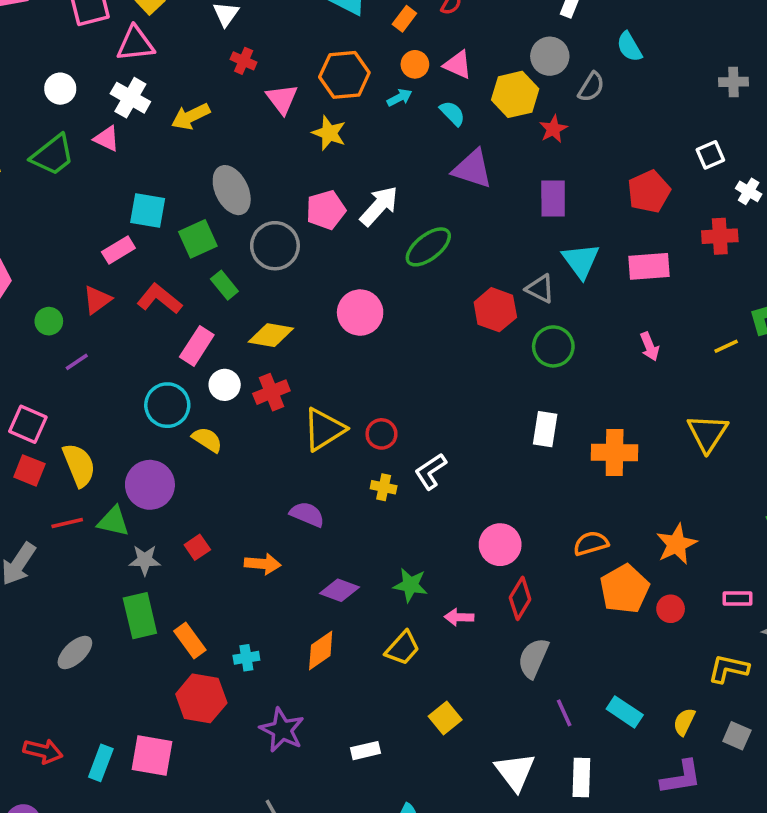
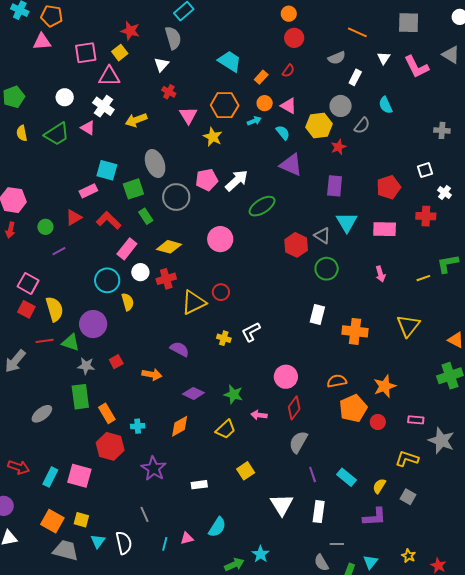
red circle: (381, 434) -> (221, 292), moved
yellow semicircle: (207, 440) -> (128, 302), turned 36

